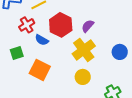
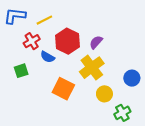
blue circle: (120, 52) -> (132, 78), moved
orange square: (40, 70) -> (63, 89), moved
yellow circle: (83, 77) -> (104, 94), moved

